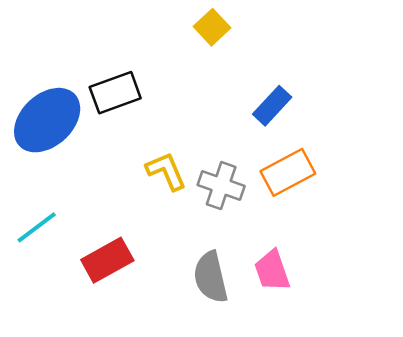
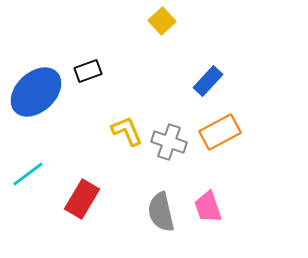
black rectangle: (115, 93) -> (88, 71), size x0.7
red rectangle: (107, 260) -> (82, 199), turned -30

